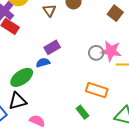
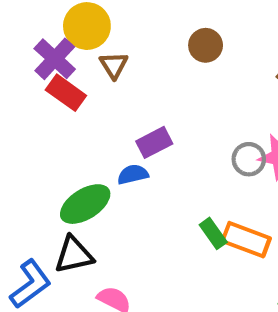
brown triangle: (49, 10) -> (114, 65), moved
green rectangle: (82, 112) -> (213, 233), moved

